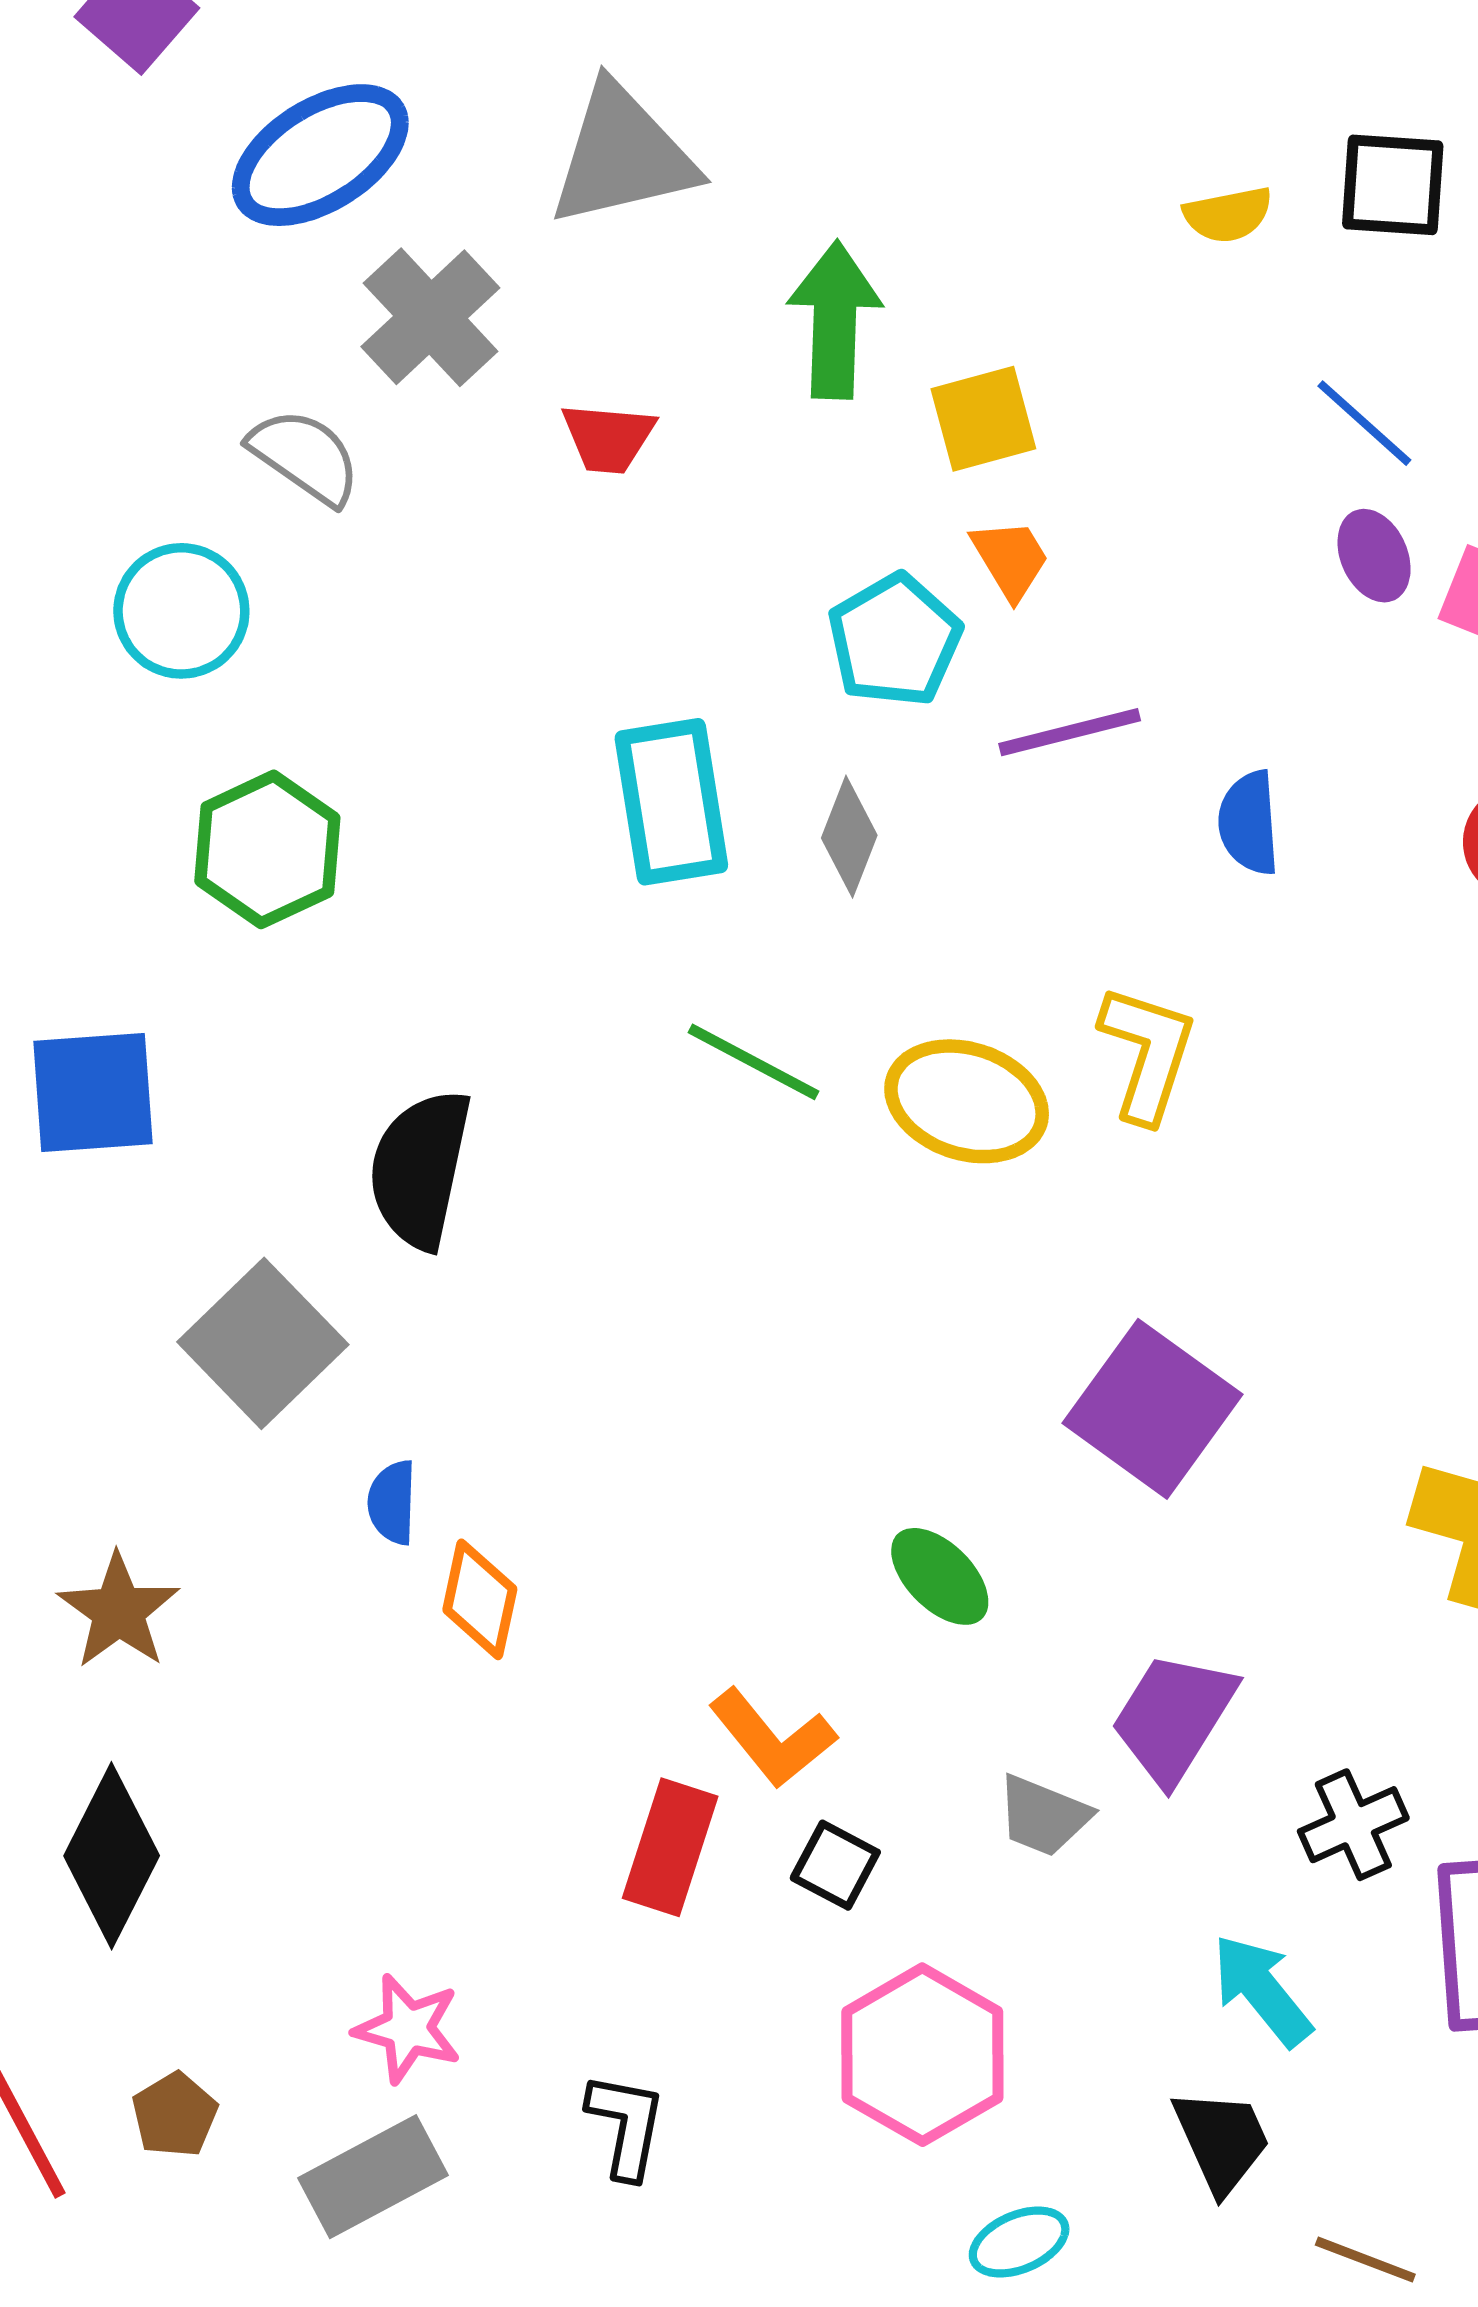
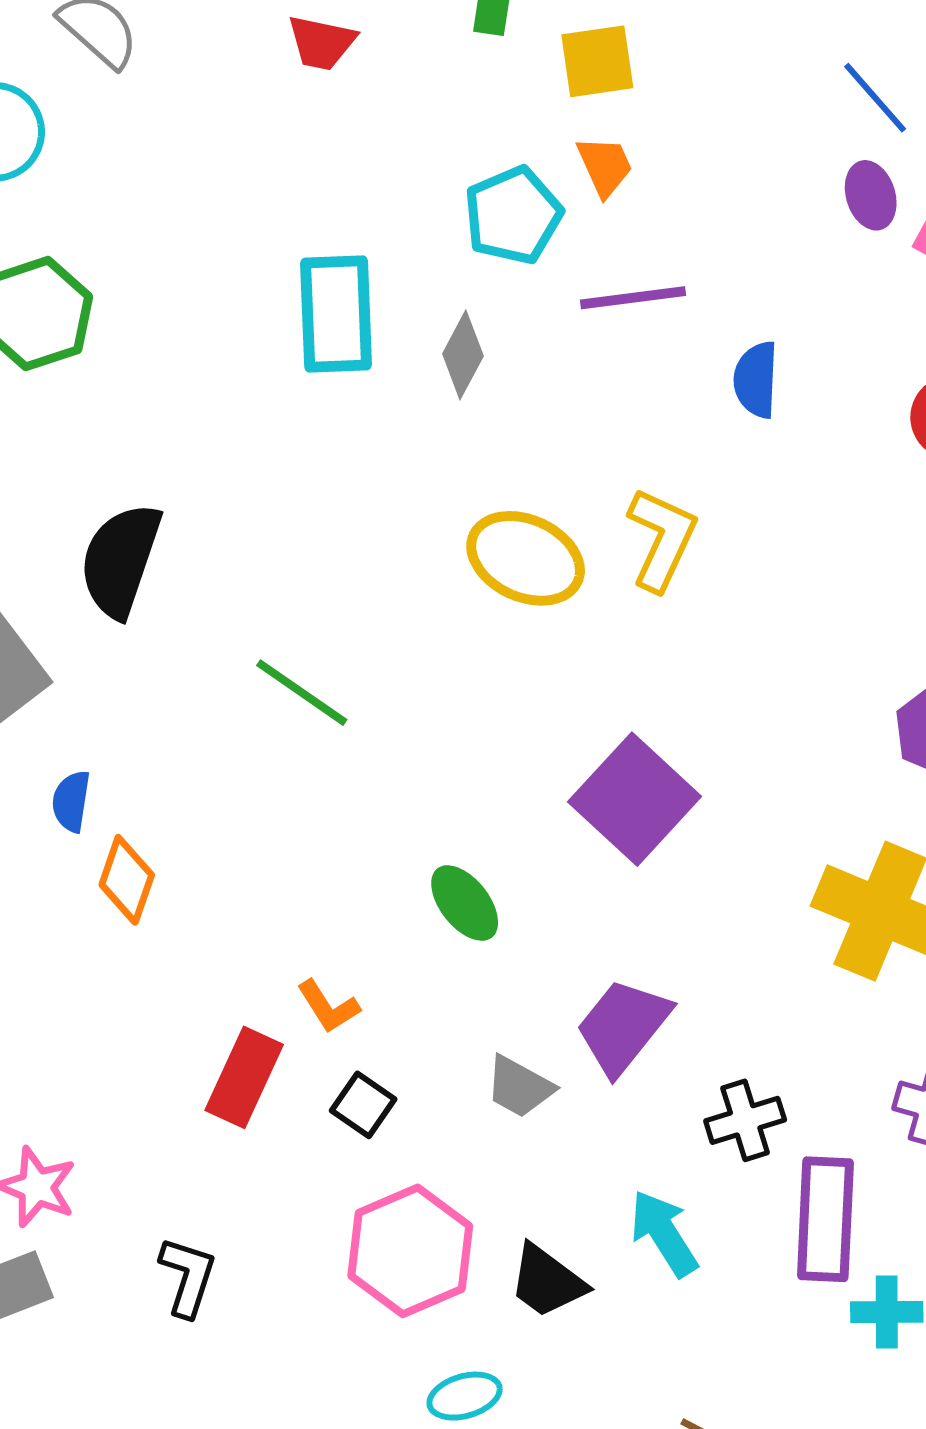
green line: (753, 1062) -> (302, 693), moved
orange L-shape: (772, 1738) -> (328, 1007), size x0.7
black trapezoid: (1222, 2141) -> (547, 1281), moved, turned 144

